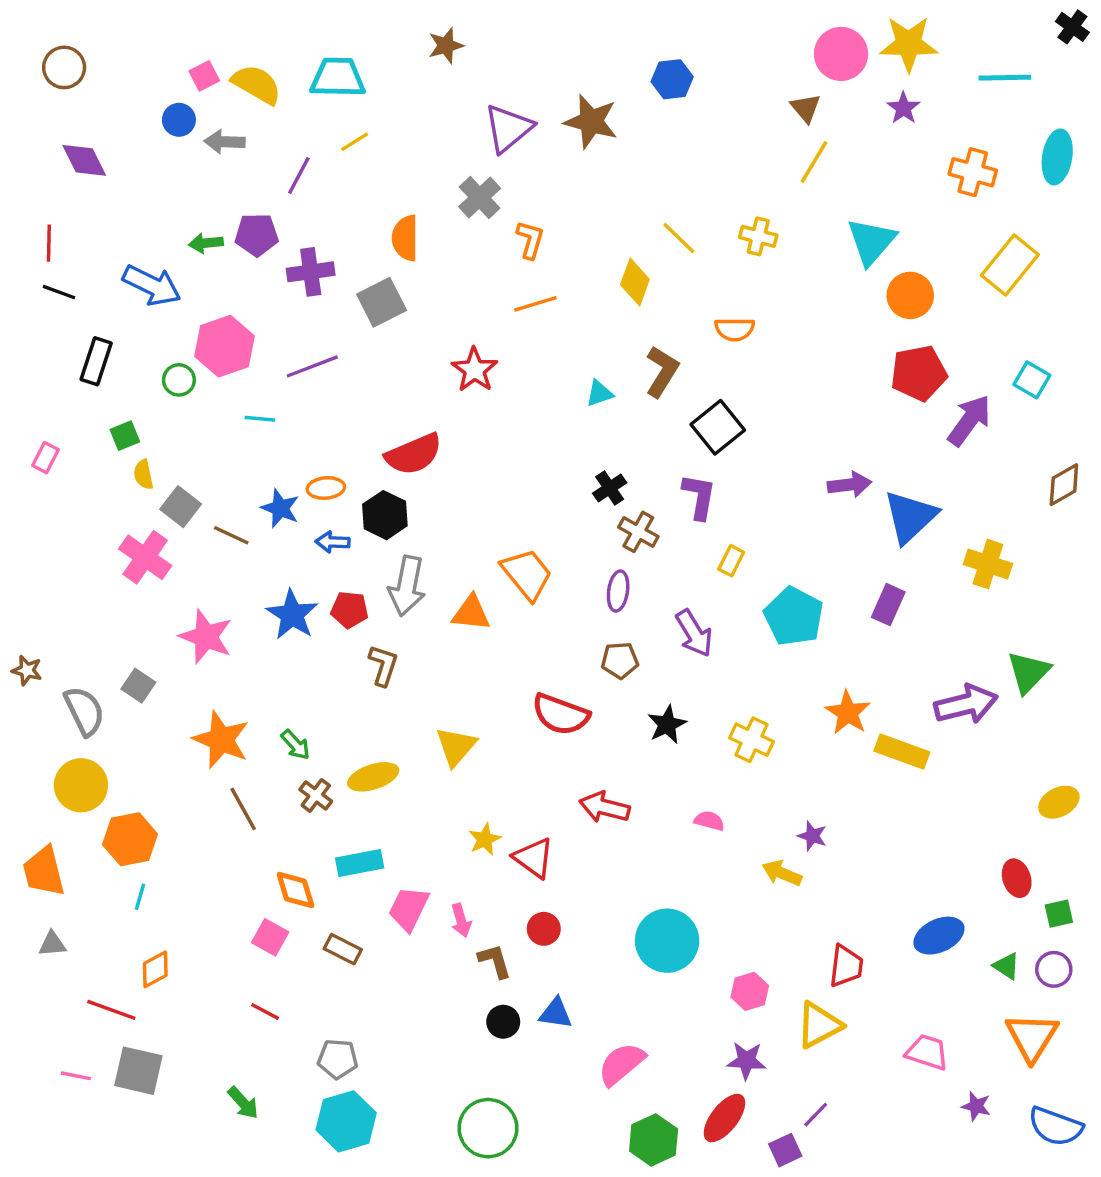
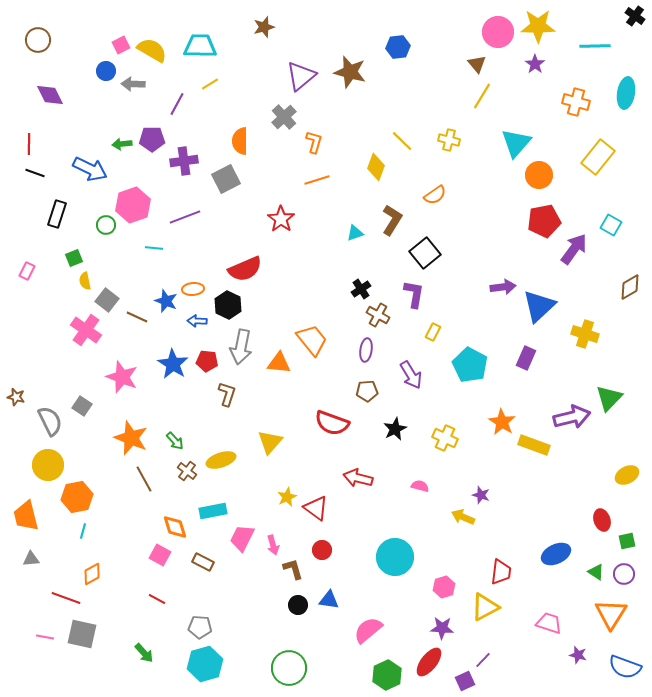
orange semicircle: (735, 329) -> (435, 195), turned -35

